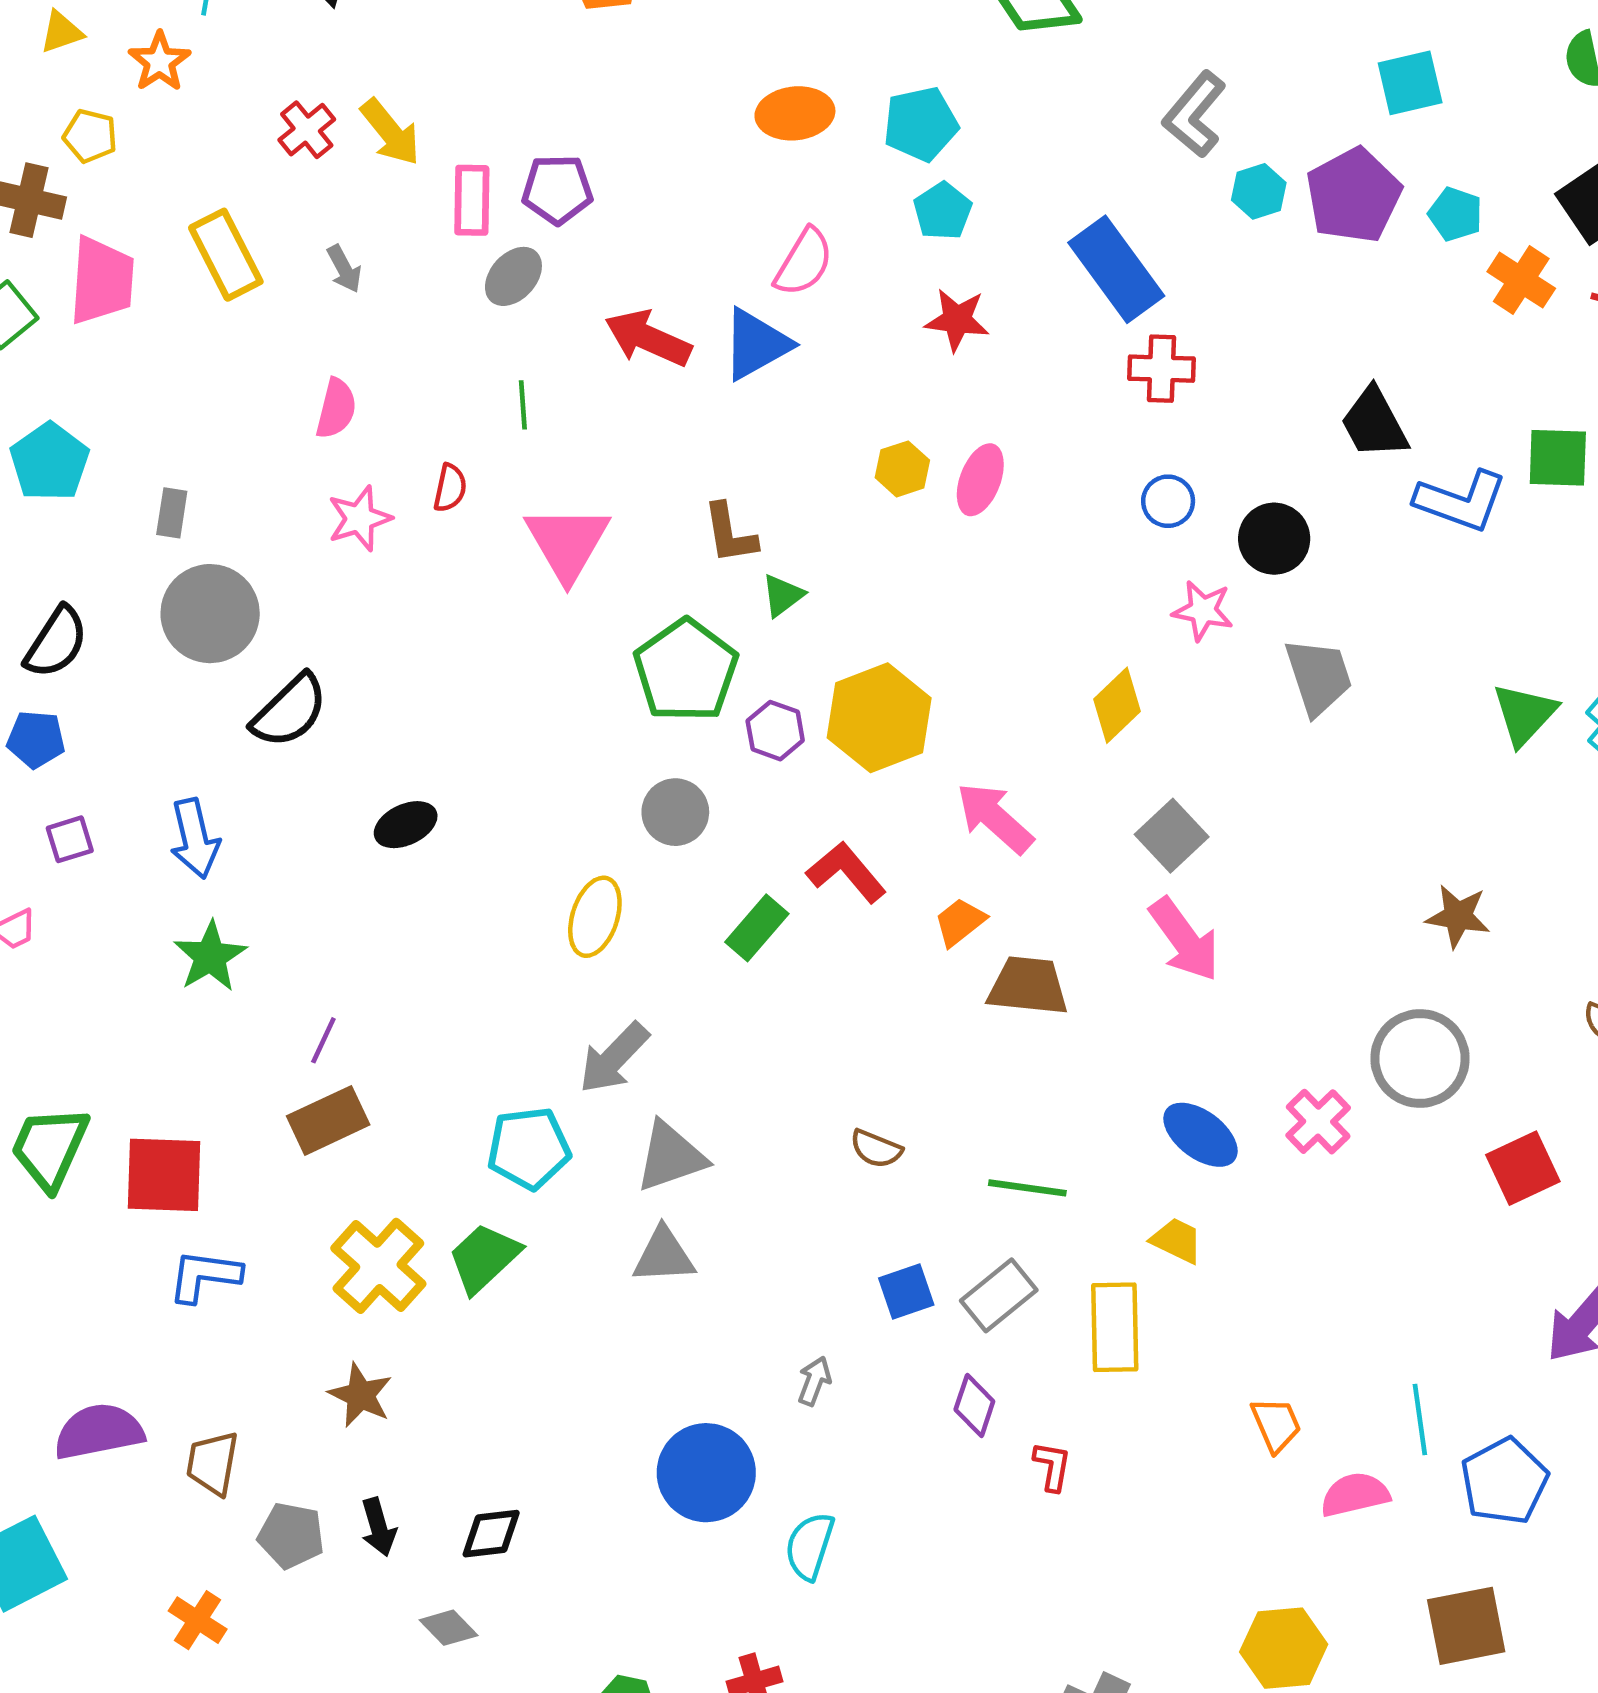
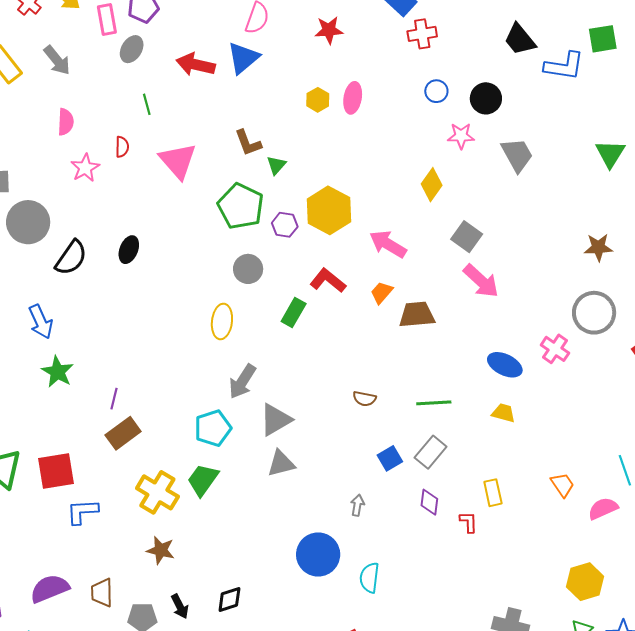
gray arrow: (344, 269) -> (57, 60), size x1.5
black ellipse: (406, 825) -> (129, 250), moved, turned -32
yellow rectangle: (1115, 1327) -> (493, 493), moved, size x0.7

